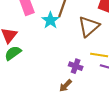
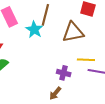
brown triangle: (89, 26) -> (73, 32), turned 35

